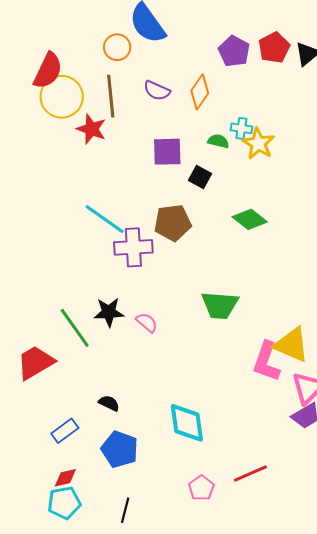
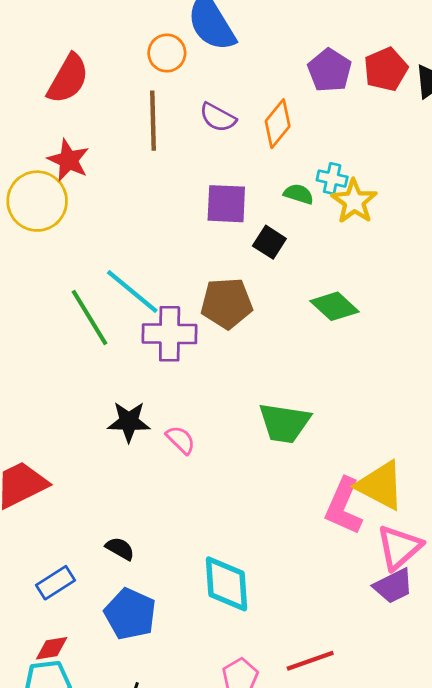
yellow circle: (62, 97) -> (37, 201), moved
red star: (91, 129) -> (68, 160), moved
green line: (75, 328) -> (89, 318), moved

